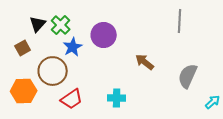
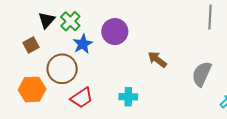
gray line: (180, 21) -> (210, 17), moved

